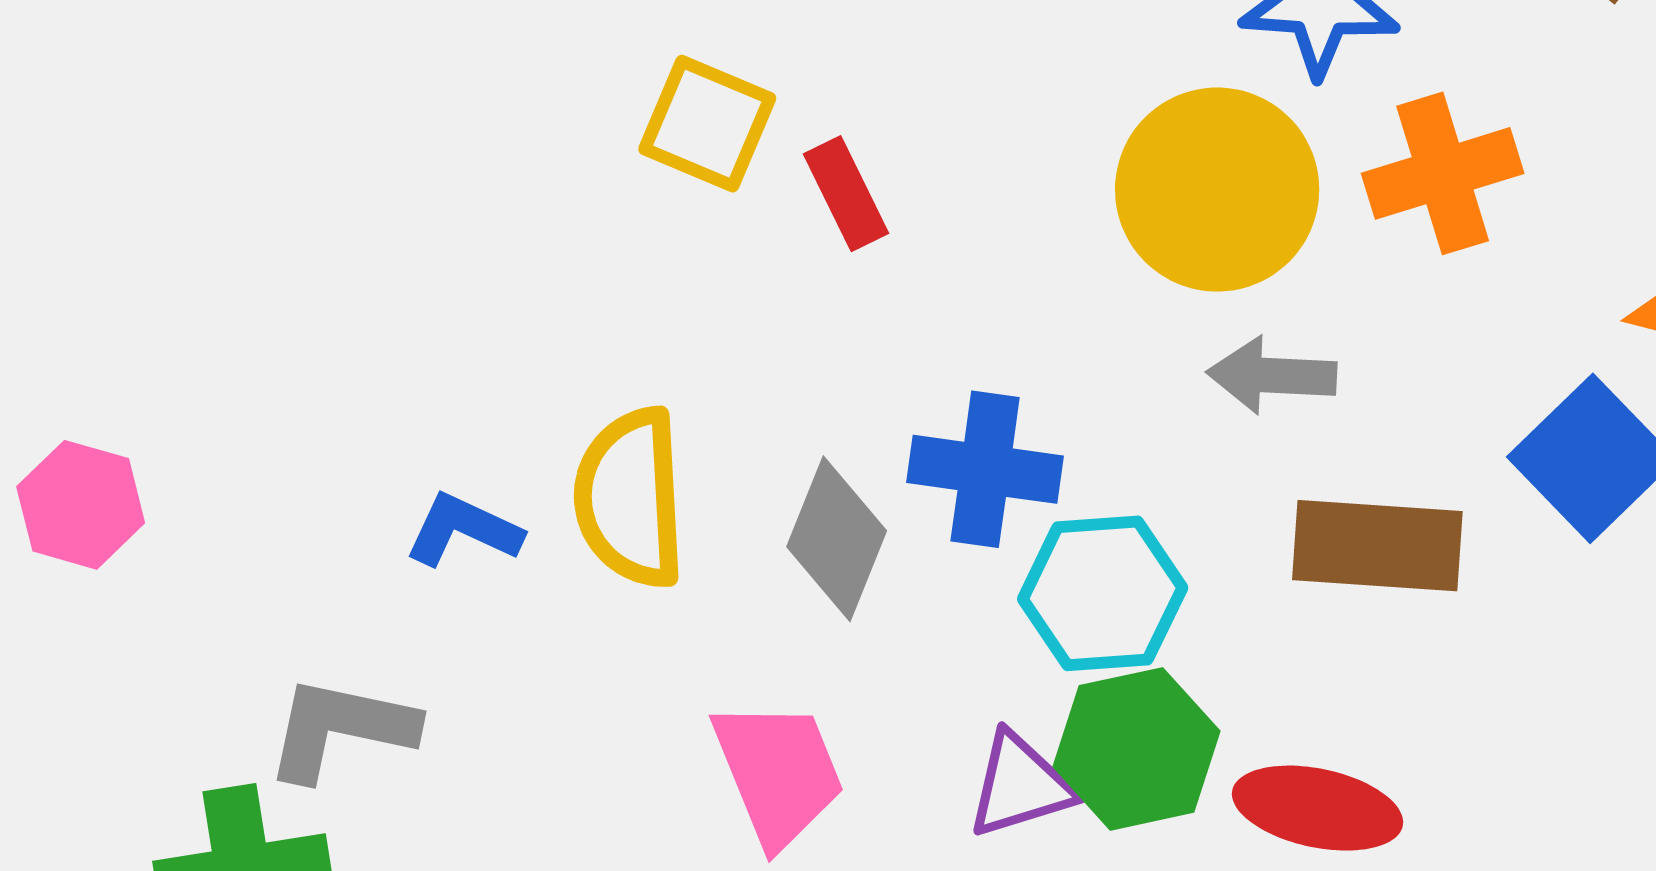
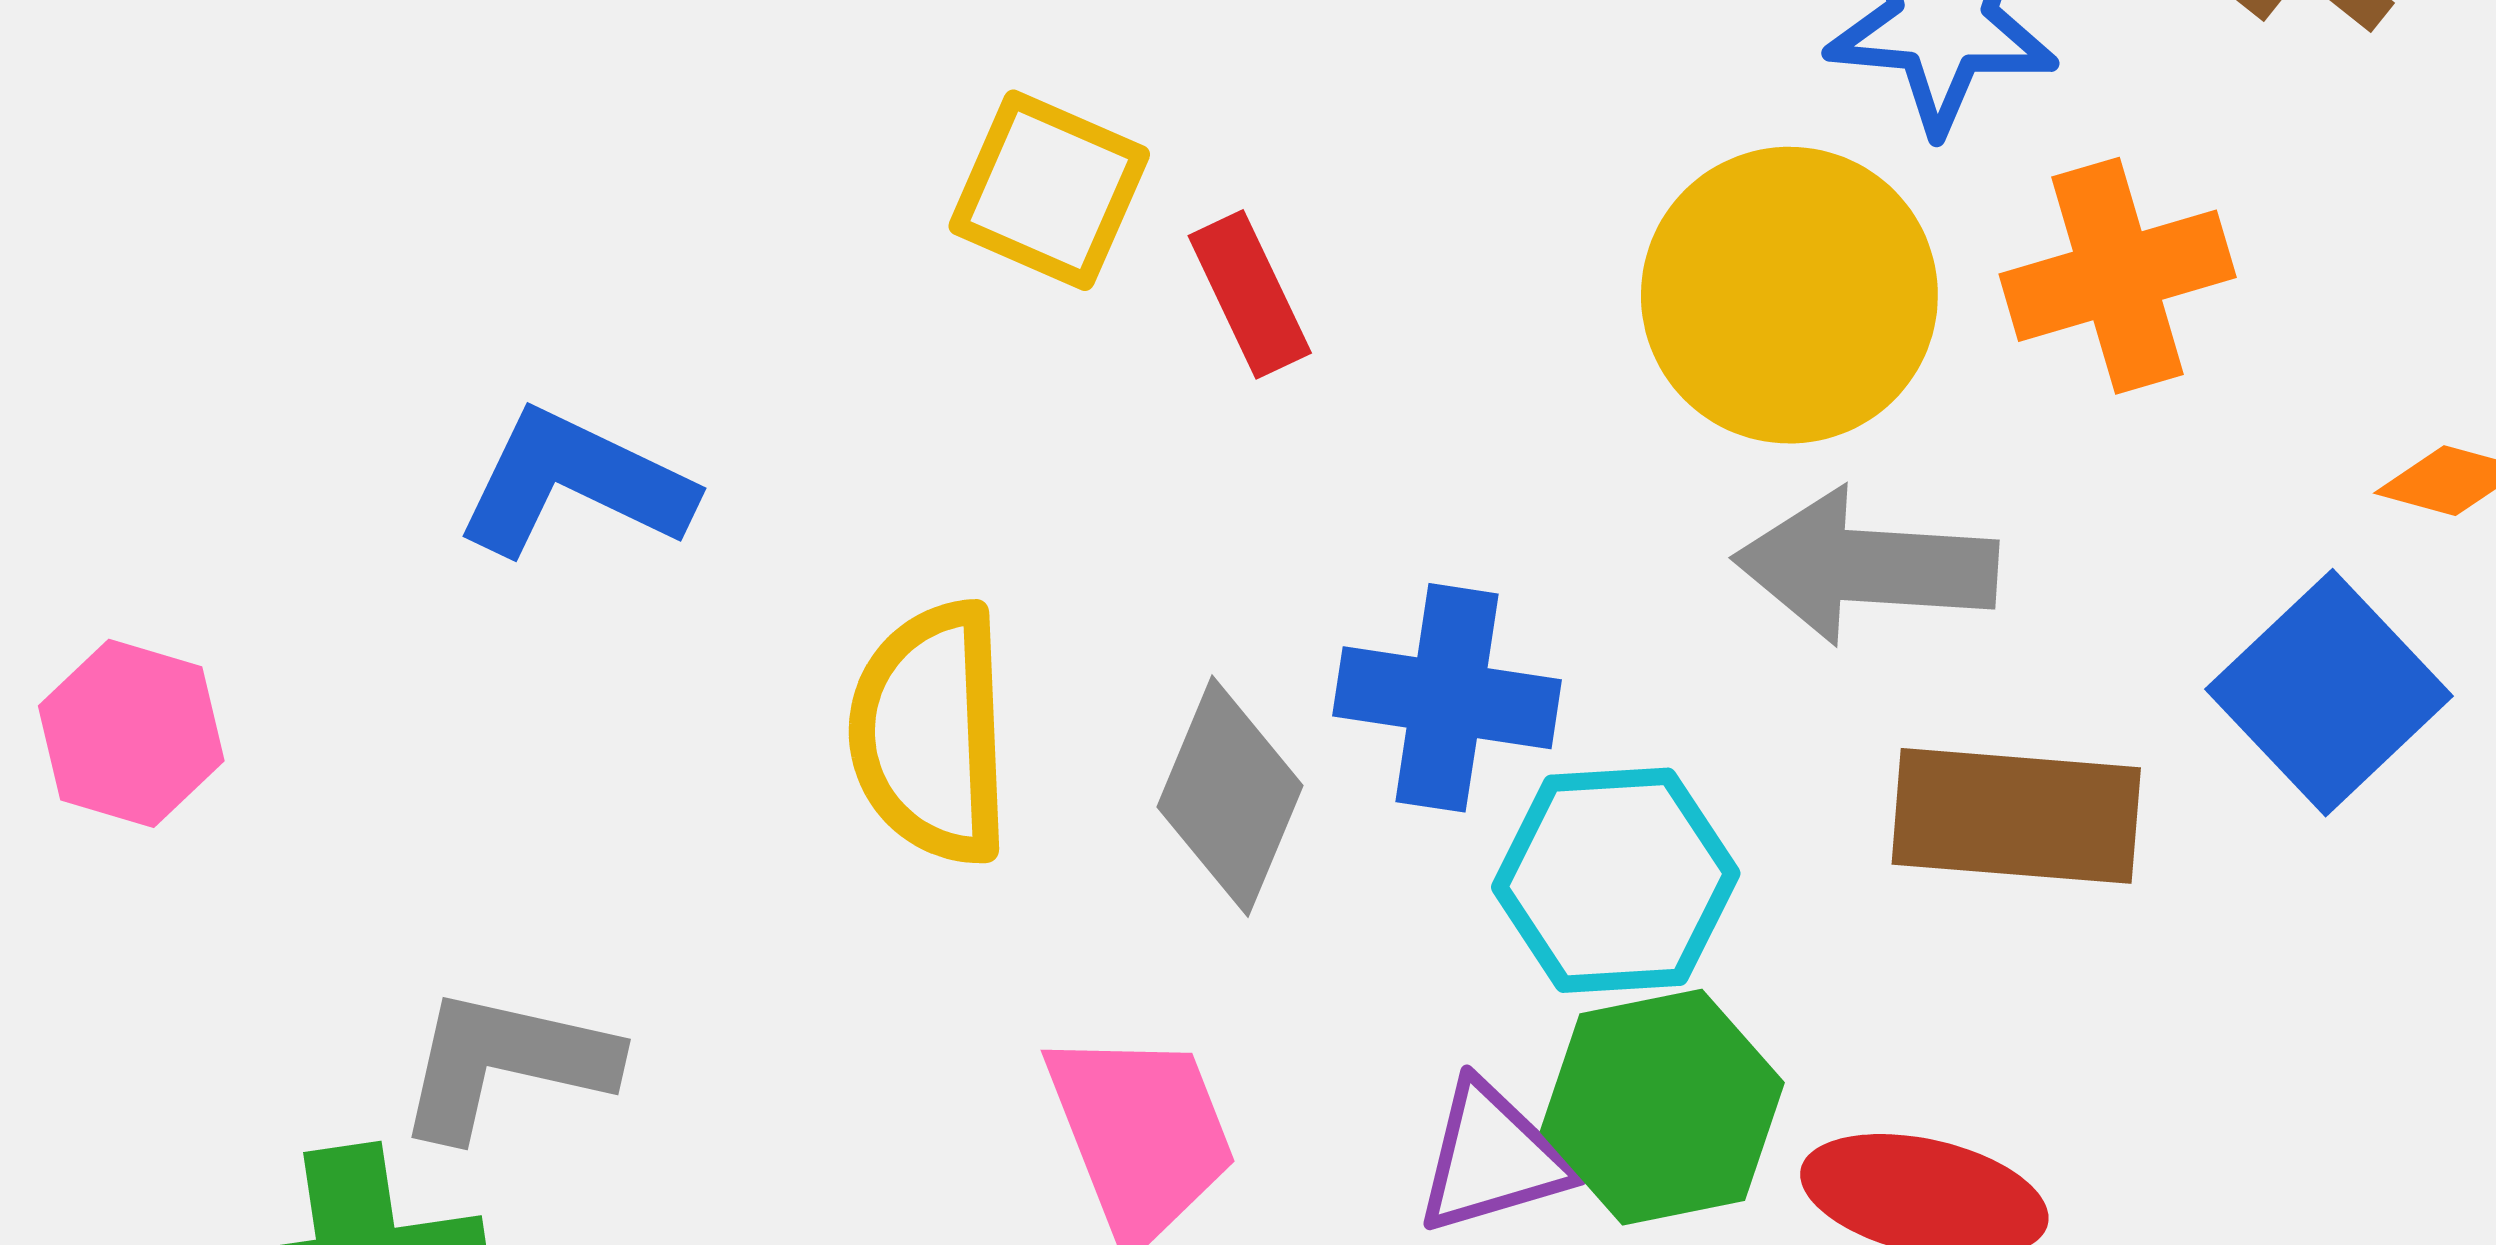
gray arrow: (1272, 375) -> (1866, 566), size x1.4
blue L-shape: (463, 530) -> (574, 483), moved, size x1.4

